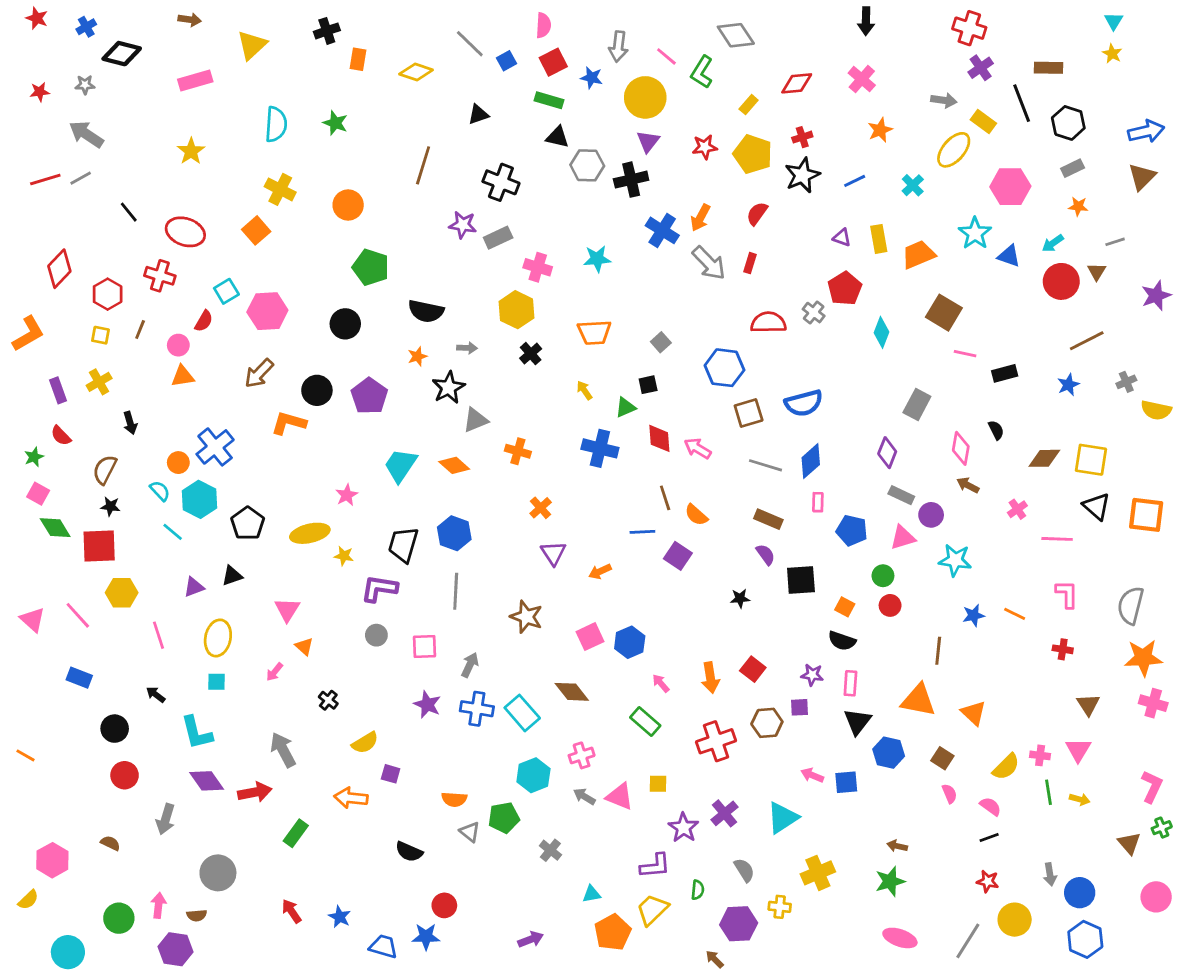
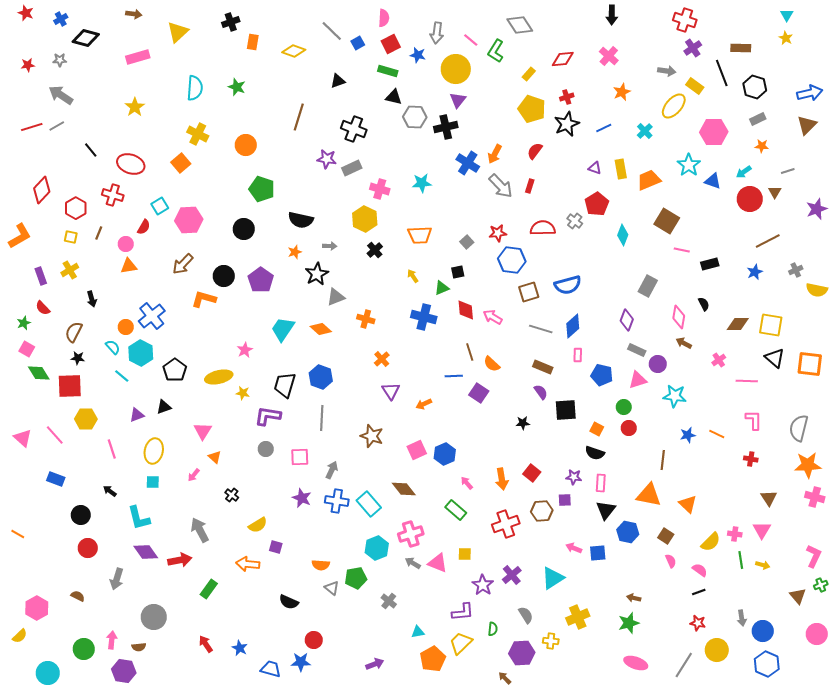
red star: (705, 147) -> (498, 233), moved
pink cross: (582, 755) -> (411, 534), size x1.4

